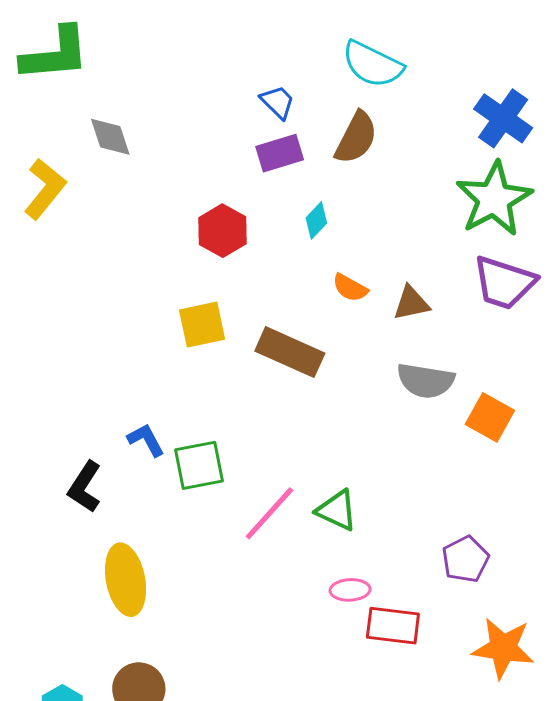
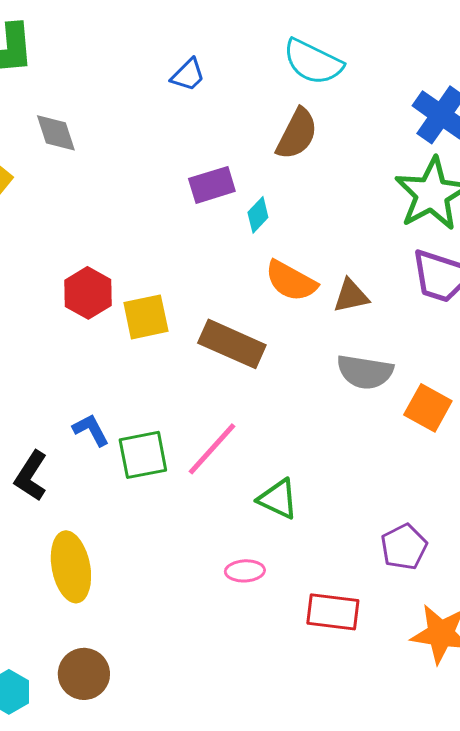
blue trapezoid: (278, 102) -> (188, 75), moved, turned 90
purple rectangle: (280, 153) -> (212, 185), moved
red hexagon: (222, 231) -> (88, 293), moved
orange semicircle: (350, 288) -> (291, 281), size x1.5
pink line: (269, 513) -> (212, 449), moved
pink ellipse: (350, 590) -> (245, 571), moved

